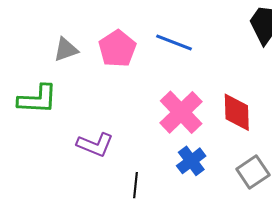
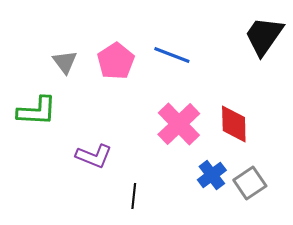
gray triangle: (66, 50) -> (65, 62), turned -48
blue cross: (191, 161) -> (212, 175), moved

